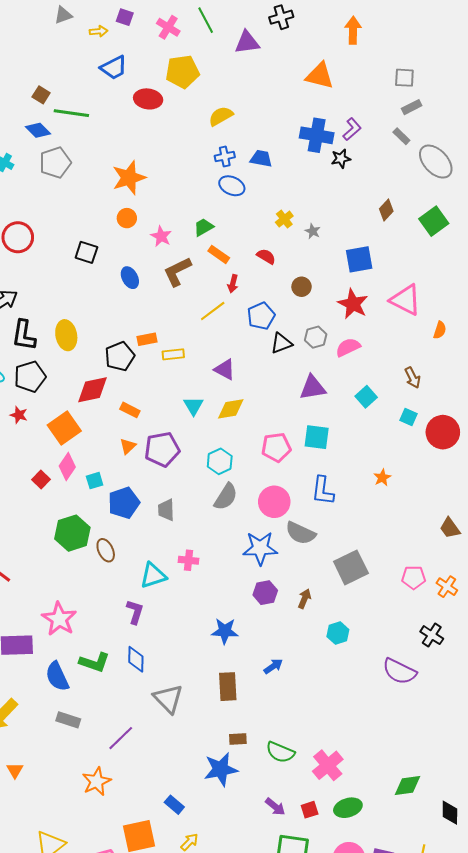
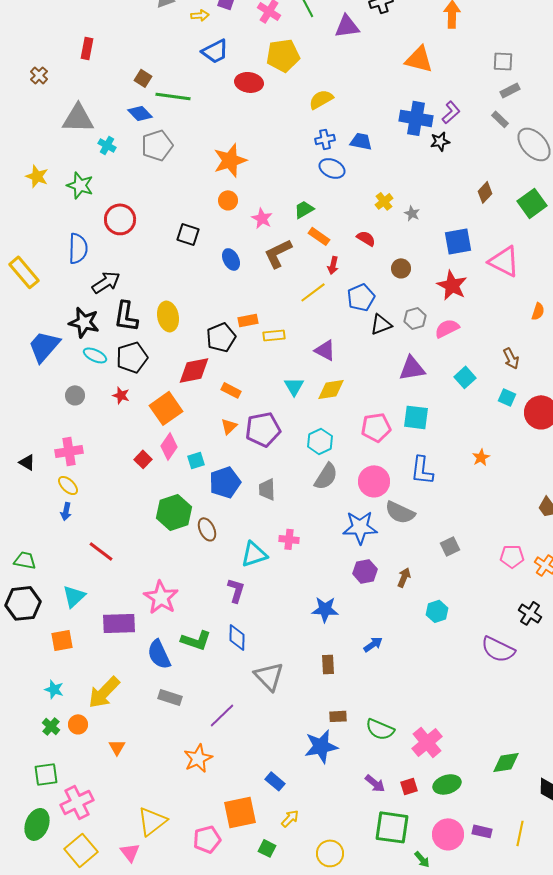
pink triangle: (405, 300) -> (504, 261), moved
gray square: (351, 567) -> (450, 546), size x0.6
brown rectangle: (228, 687) -> (328, 664), size x0.7

